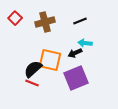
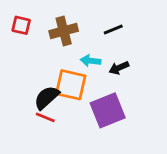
red square: (15, 18) -> (21, 25), turned -32
cyan arrow: (85, 43) -> (91, 61), moved
black arrow: (75, 53) -> (119, 68), moved

